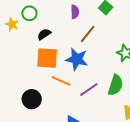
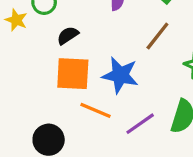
brown line: (88, 34) -> (157, 36), moved

